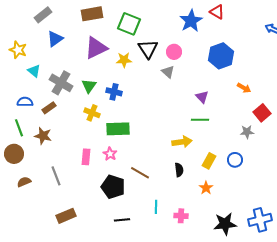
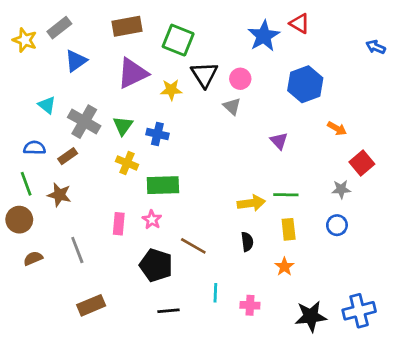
yellow star: (18, 50) -> (25, 40), moved
green line: (200, 120) -> (286, 195), moved
blue circle: (235, 160) -> (337, 225), moved
yellow rectangle: (209, 161) -> (289, 229), turned -35

